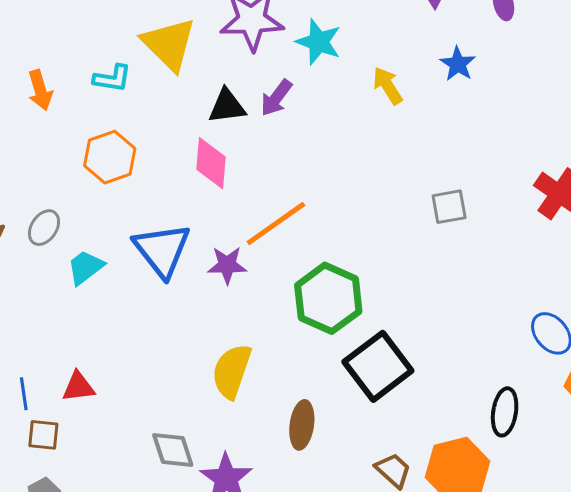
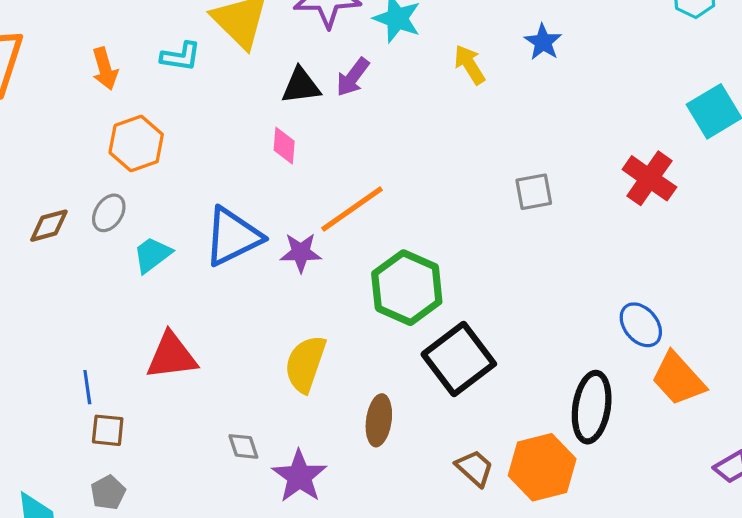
orange hexagon: (110, 157) -> (136, 143), moved
pink diamond: (211, 163) -> (284, 146), size x0.7
blue triangle: (162, 250) -> (233, 237), turned 42
red triangle: (78, 387) -> (172, 356), moved, size x1.5
black ellipse: (505, 412) -> (592, 407), size x1.4
gray diamond: (173, 450) -> (243, 446), size x0.7

